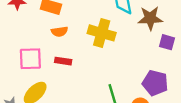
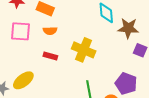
yellow cross: (102, 33) -> (84, 50), moved
pink square: (30, 59) -> (21, 31), moved

